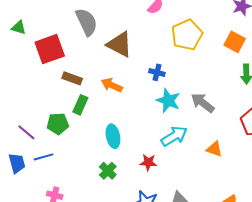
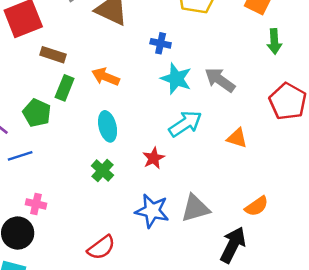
orange arrow: (112, 85) -> (106, 77), moved
green pentagon: (58, 124) -> (37, 113), turned 30
red star: (148, 162) -> (154, 158), turned -30

